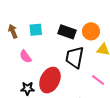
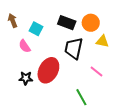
cyan square: (36, 30) -> (36, 29), moved, turned 32

